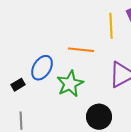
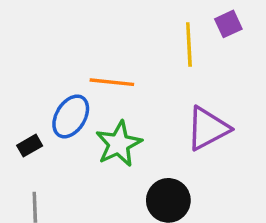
orange line: (81, 50) -> (112, 82), moved

